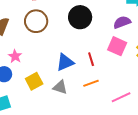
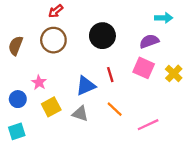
pink star: (15, 56) -> (39, 82), moved
red line: (91, 59) -> (110, 75), moved
orange line: (91, 83) -> (115, 109), turned 63

